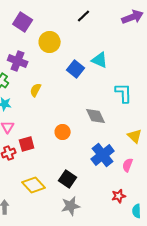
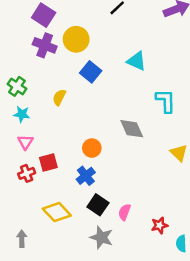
purple cross: (18, 61) -> (45, 45), moved
blue square: (76, 69) -> (91, 72), moved
blue cross: (103, 155) -> (86, 176), moved, size x0.7
pink semicircle: (128, 165) -> (124, 212), moved
gray star: (71, 206) -> (102, 237), turned 30

